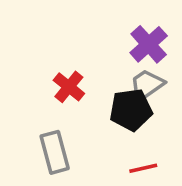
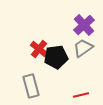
black pentagon: (131, 110) -> (56, 57), moved

